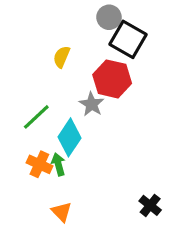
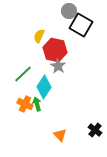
red hexagon: (112, 79) -> (55, 50), moved
orange triangle: (62, 212) -> (60, 135), moved

